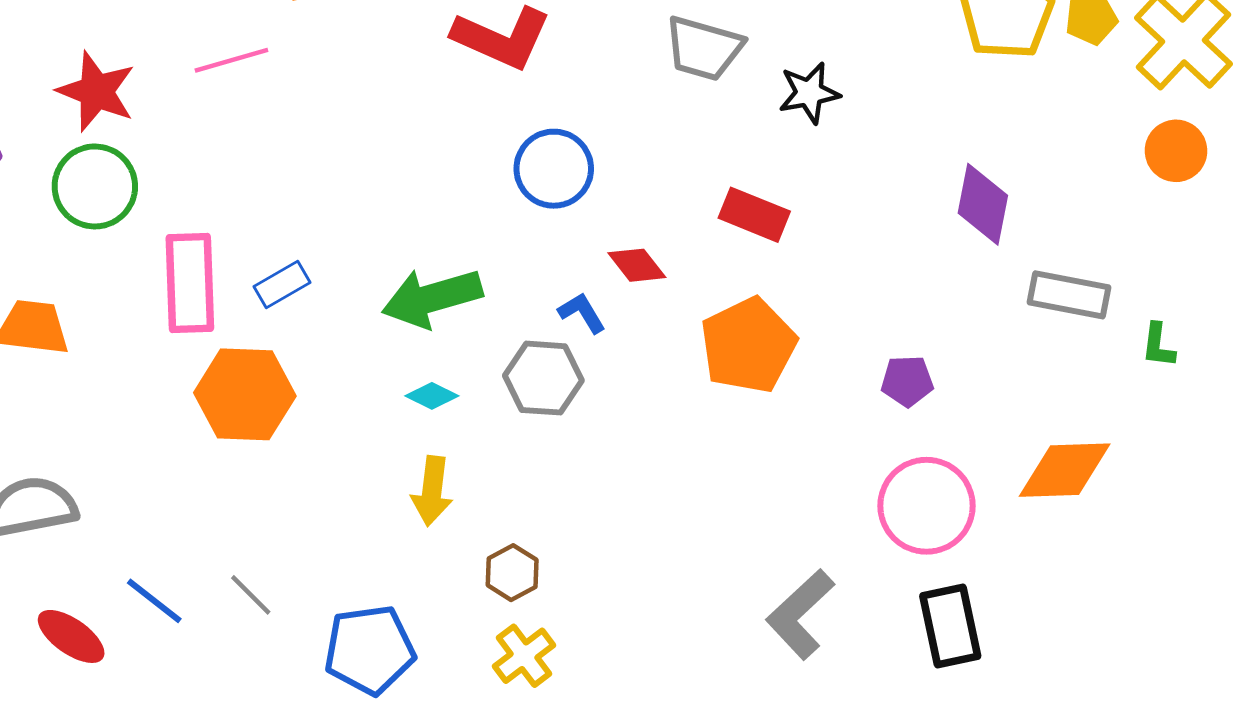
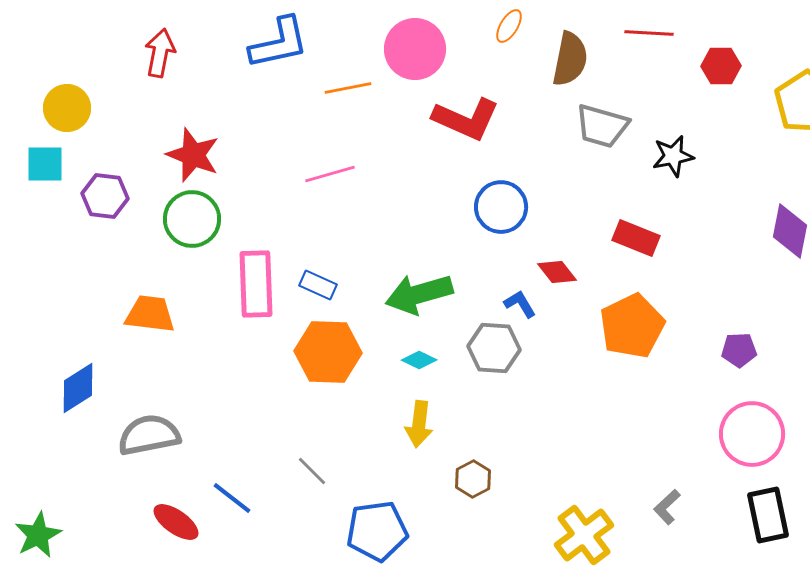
pink line: (231, 60) -> (330, 174), moved
blue rectangle: (282, 284) -> (318, 285), turned 54
orange hexagon: (245, 394) -> (328, 352), moved
gray line: (251, 595) -> (312, 471), moved
gray L-shape: (800, 614) -> (667, 507), size x0.6
yellow cross: (524, 656) -> (584, 535), moved, size x1.4

